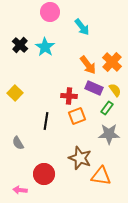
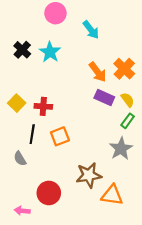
red cross: (69, 96) -> (43, 106), moved
green rectangle: (107, 108) -> (128, 121), moved
orange square: (77, 116) -> (60, 136), moved
black line: (46, 121) -> (32, 134), moved
gray star: (109, 134) -> (121, 149), turned -30
brown star: (80, 158) -> (89, 175), turned -30

